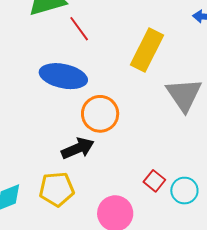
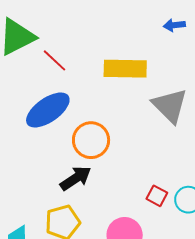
yellow rectangle: (147, 50) -> (125, 69), turned 75
blue ellipse: (63, 76) -> (48, 110), turned -36

